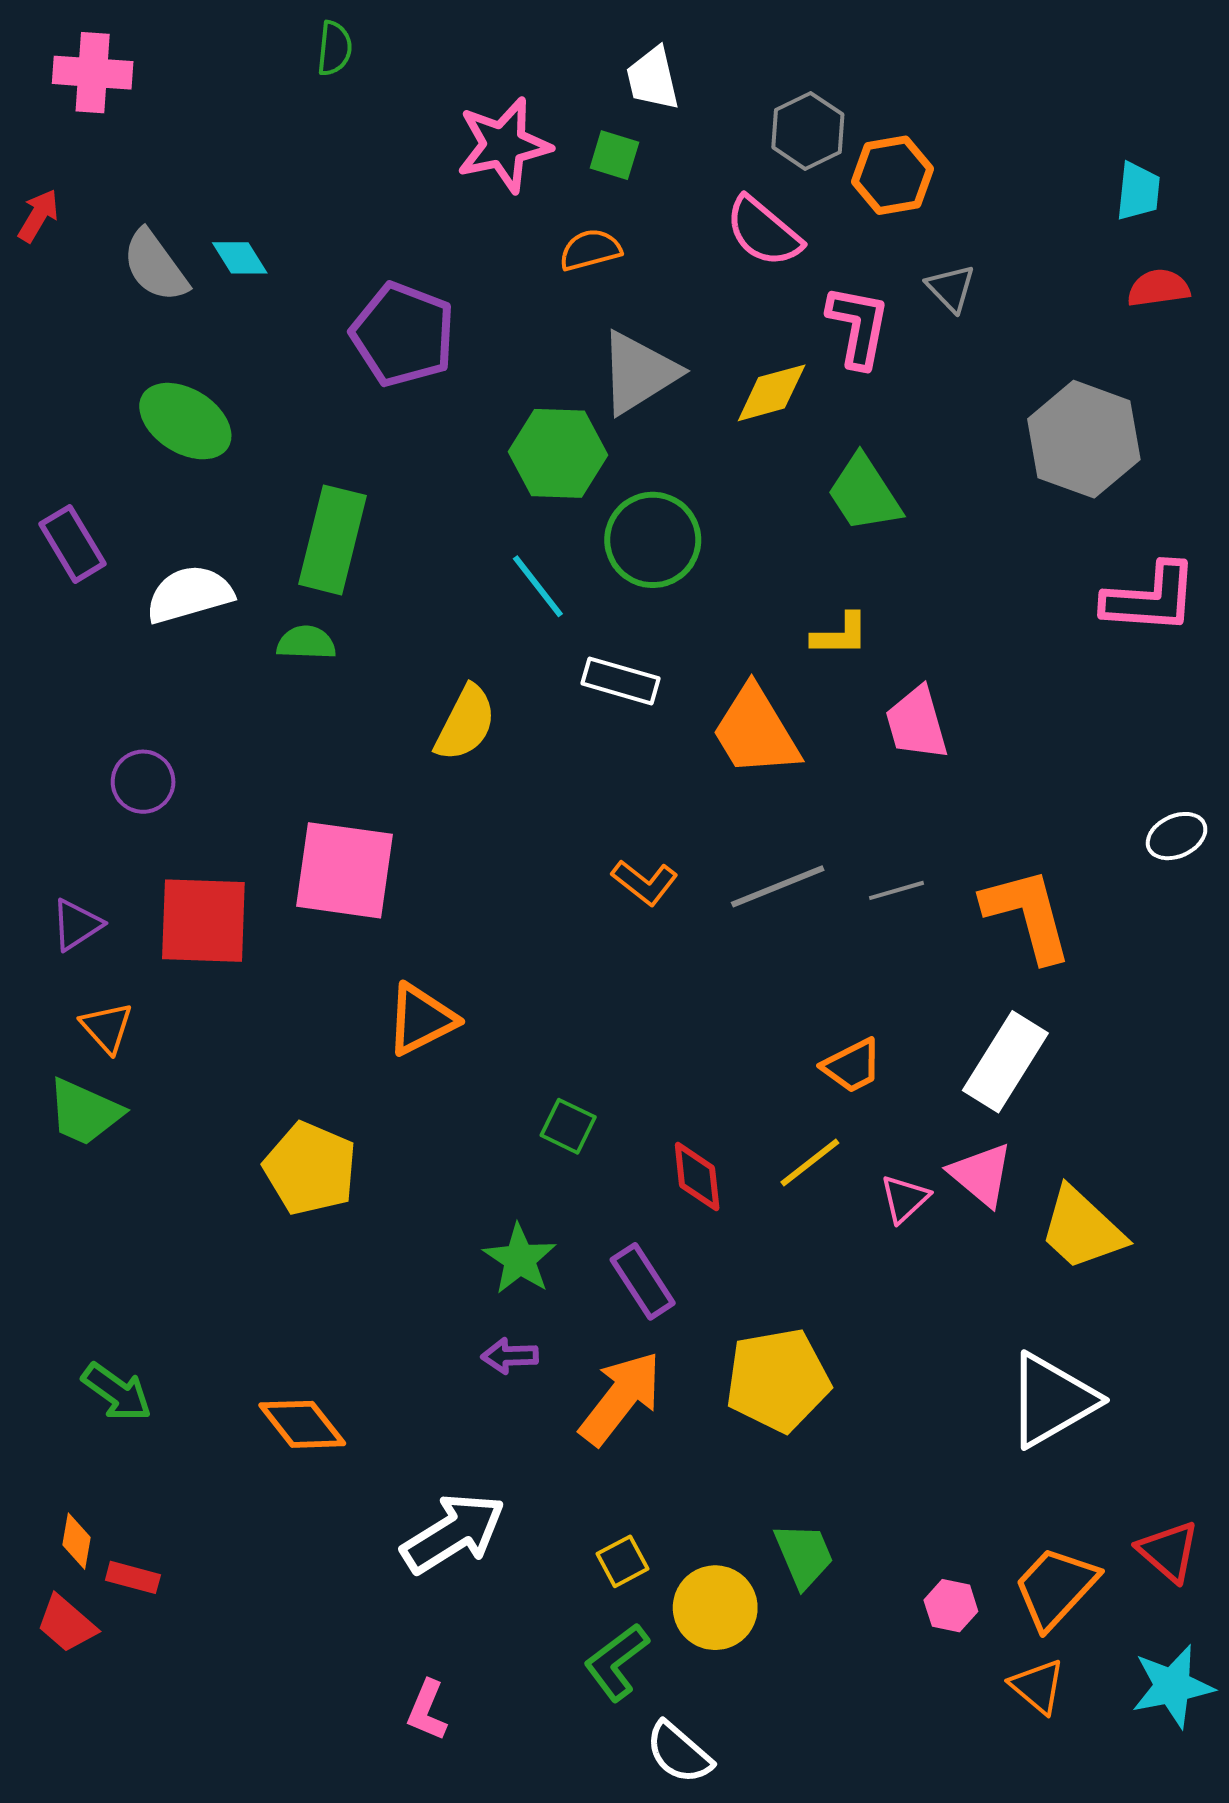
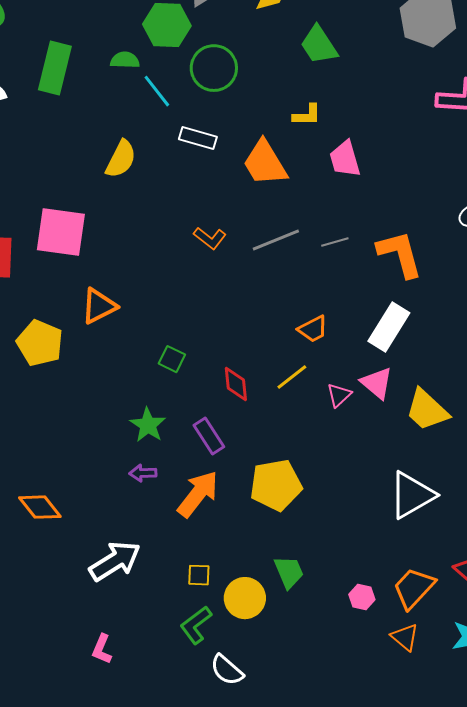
green semicircle: (306, 643) -> (125, 60), moved
yellow pentagon: (310, 1168) -> (40, 343), moved
yellow square: (623, 1561) -> (199, 575), turned 30

